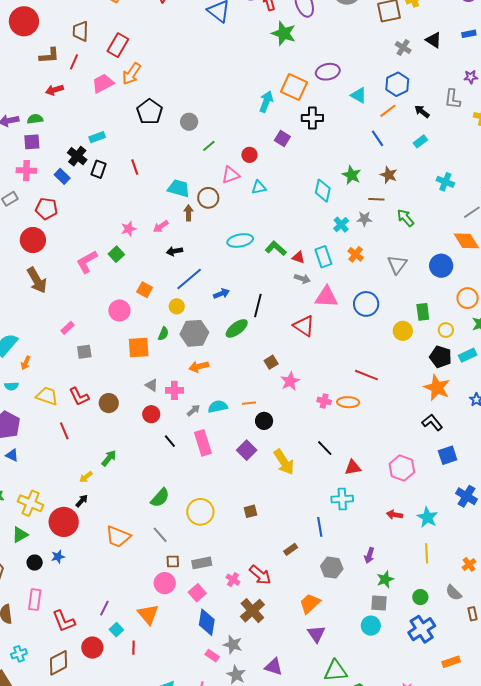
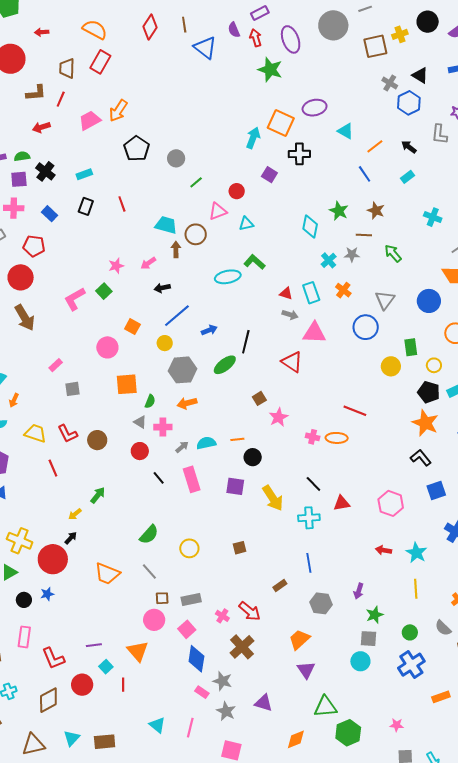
red rectangle: (118, 45) -> (100, 62), moved
blue hexagon: (397, 84) -> (409, 103), moved
black cross: (77, 156) -> (45, 171), moved
green L-shape: (276, 248) -> (254, 262), moved
blue circle: (366, 304) -> (366, 327), moved
green semicircle: (163, 334) -> (150, 401), moved
purple square: (247, 450) -> (235, 486), turned -36
cyan cross: (342, 499) -> (309, 518), moved
yellow circle: (200, 512) -> (189, 548), size x0.7
purple line: (104, 608) -> (94, 645), turned 56

